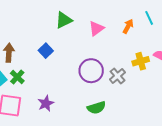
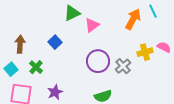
orange arrow: (128, 26) -> (133, 19), size x1.5
pink triangle: (96, 28) -> (92, 25), moved
green cross: (17, 77) -> (36, 67), moved

